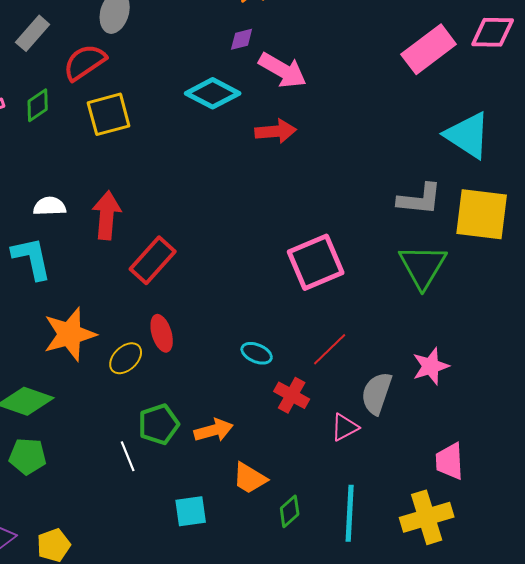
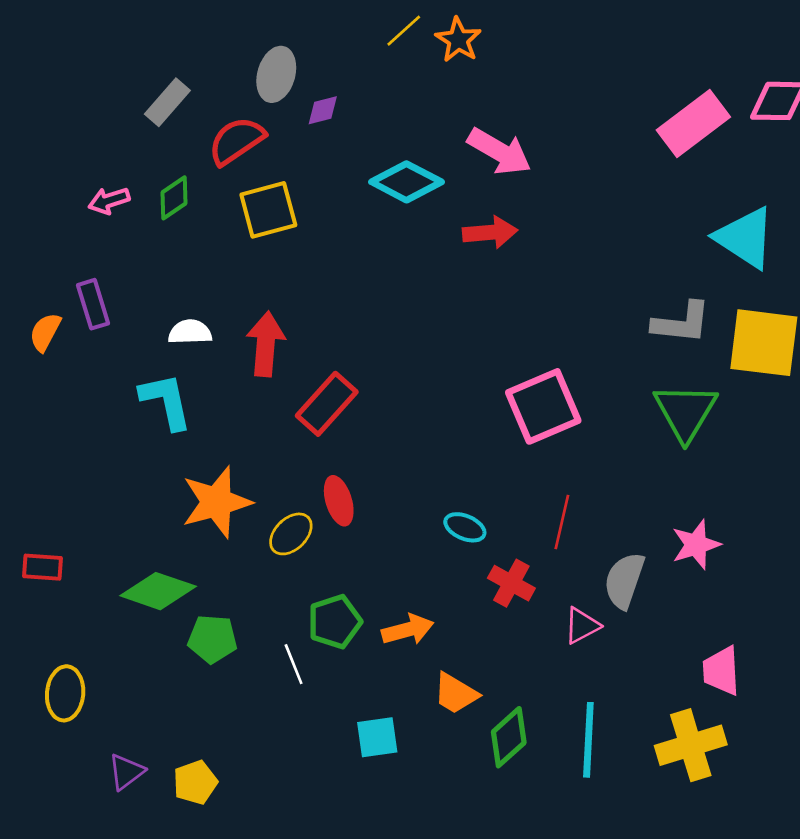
purple diamond: (242, 39) -> (323, 110), moved
red line: (330, 349) -> (562, 522), turned -33
green pentagon: (28, 456) -> (213, 639), moved
green diamond: (290, 511) -> (509, 737), size x1.4

